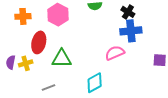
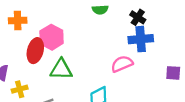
pink hexagon: (58, 15) -> (52, 37), moved
yellow cross: (26, 63) -> (20, 89), moved

